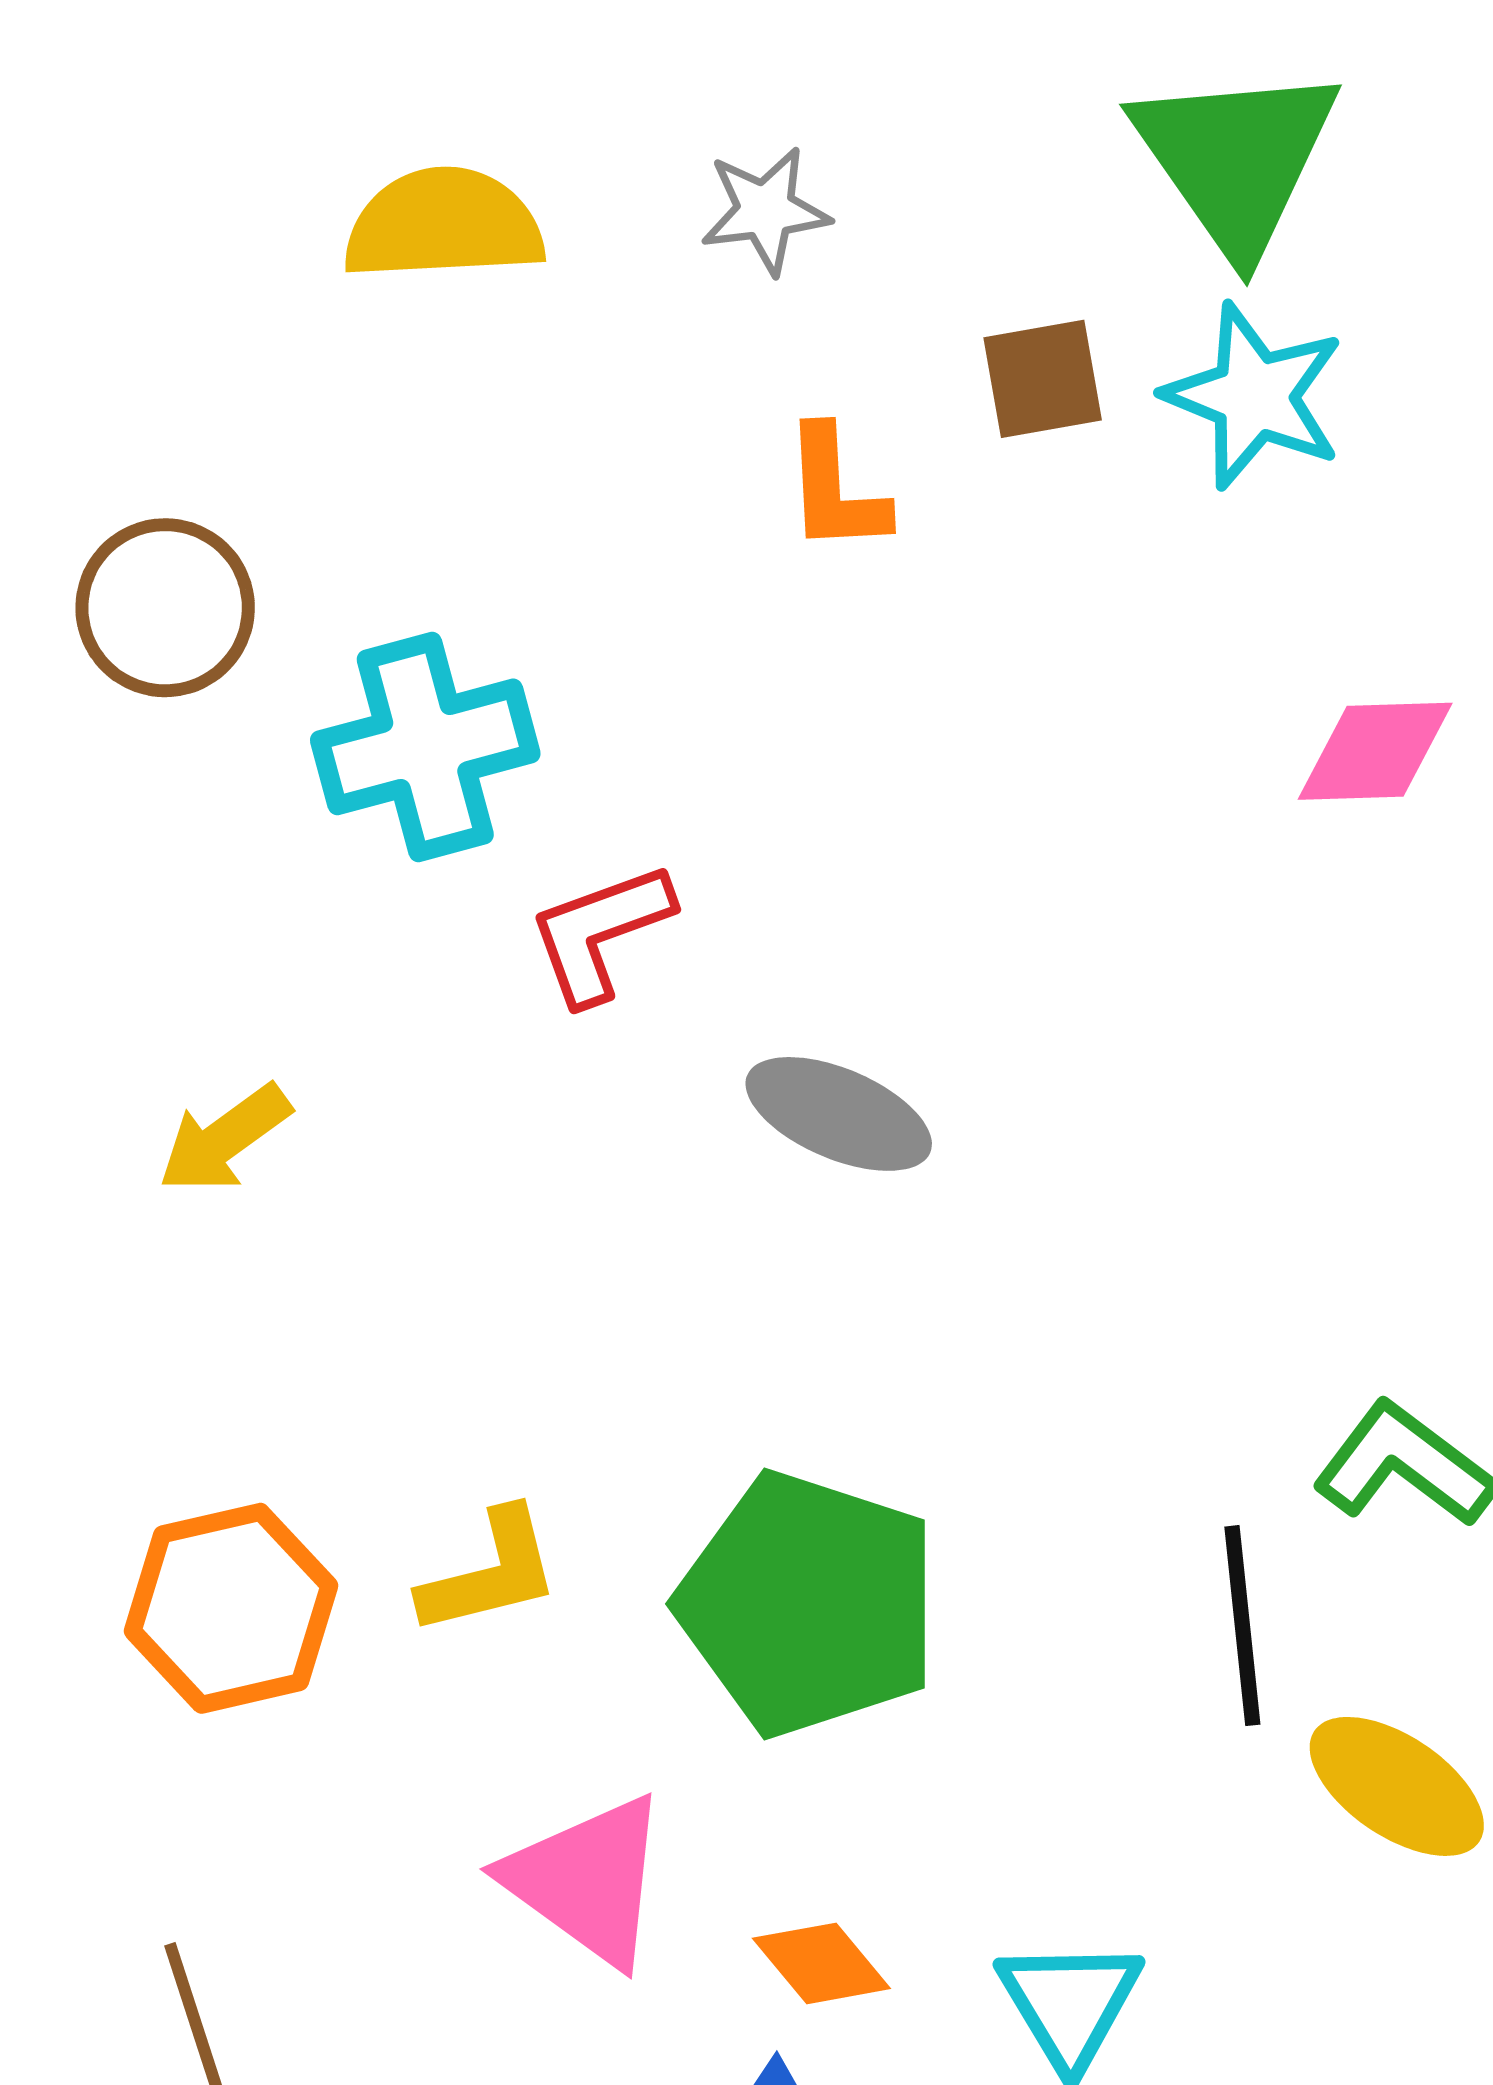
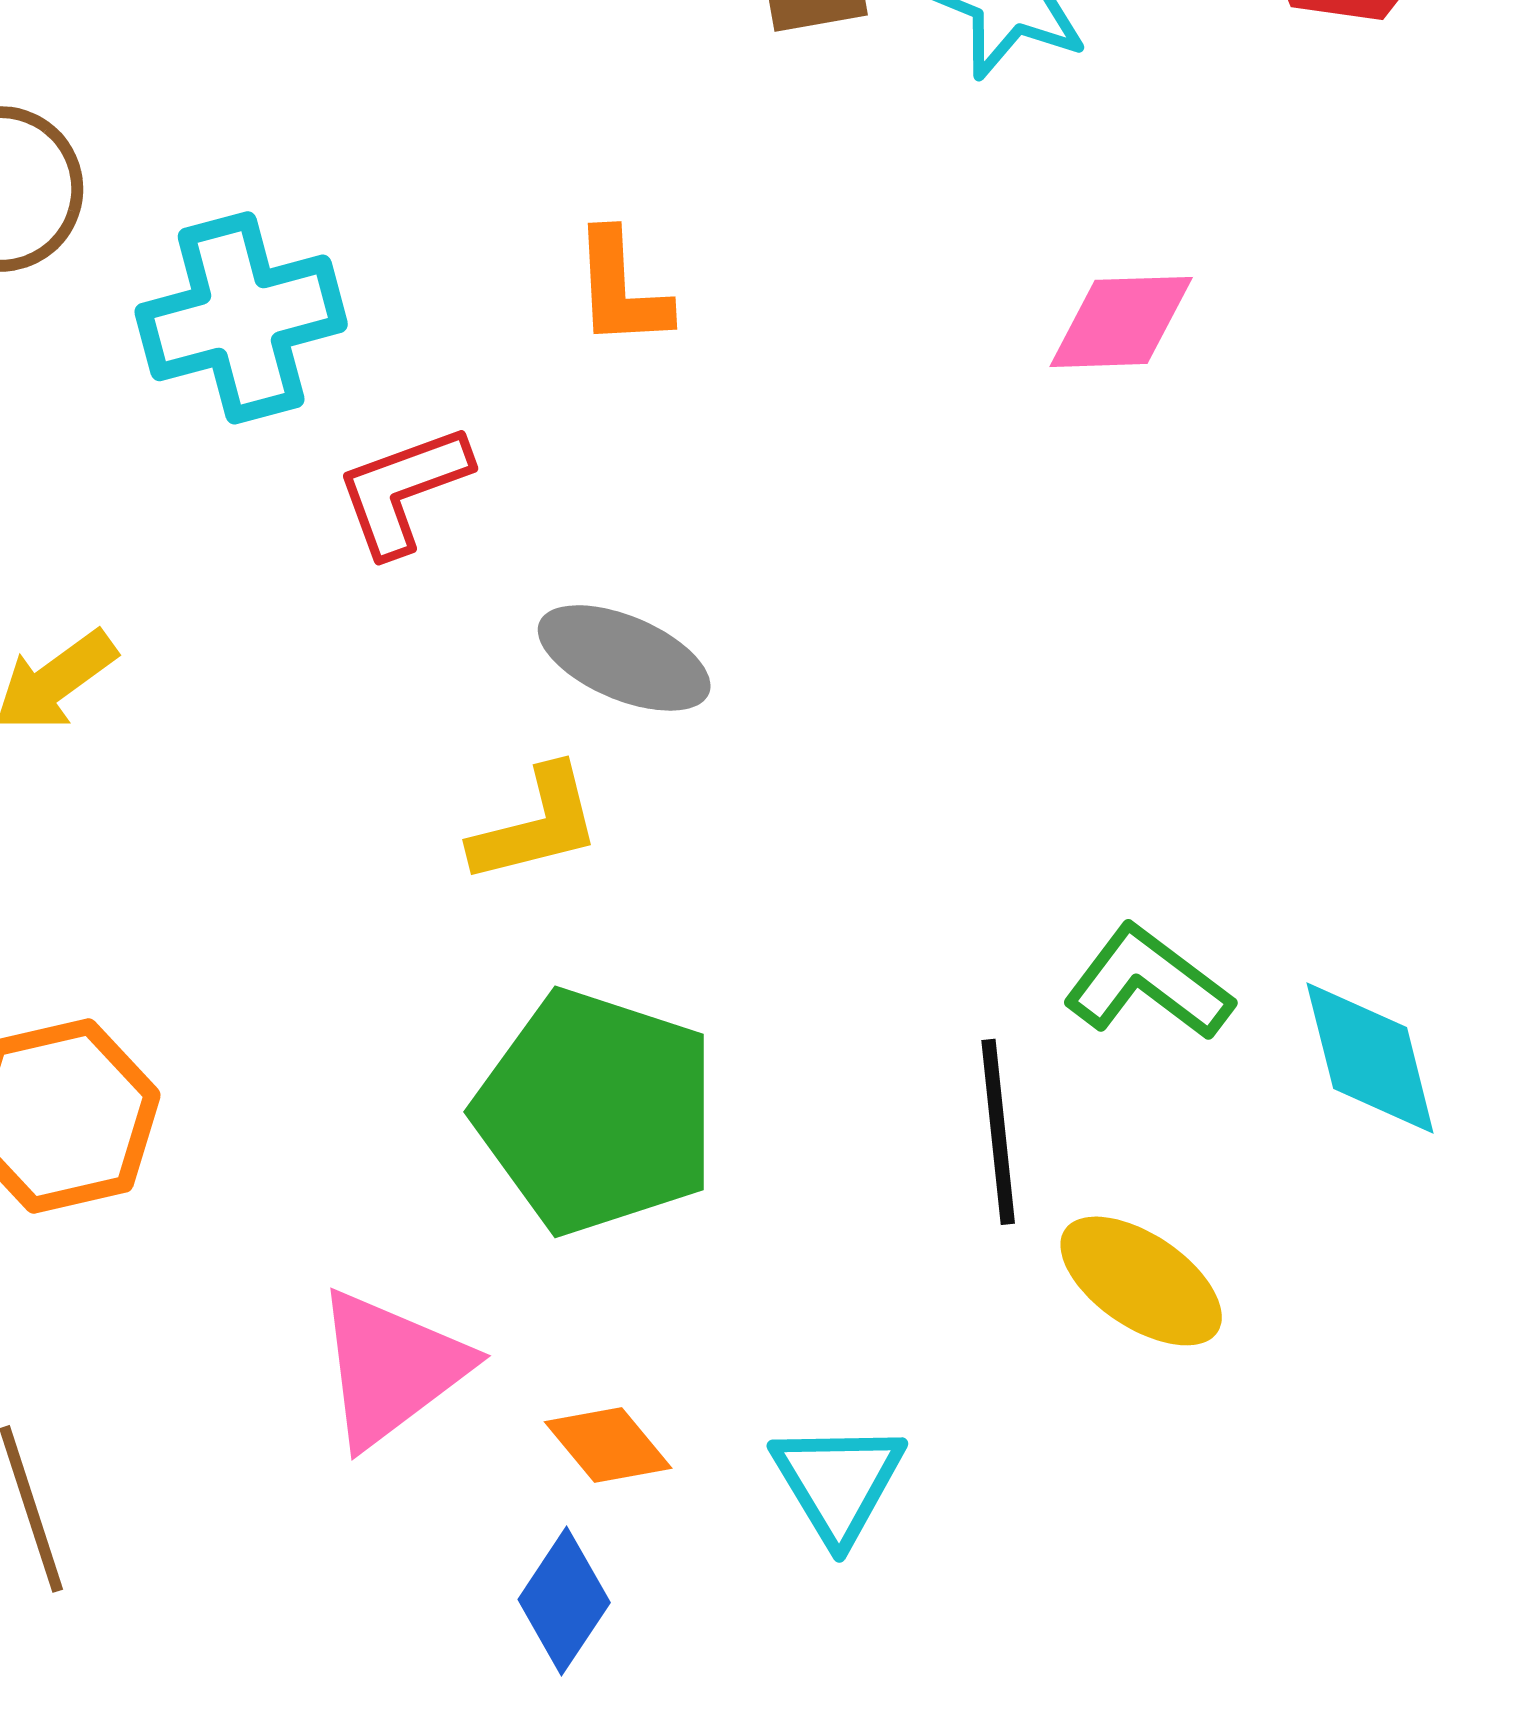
orange L-shape: (835, 490) -> (621, 289), moved
yellow L-shape: (490, 1573) -> (536, 825), moved
pink triangle: (587, 1880) -> (391, 1368), turned 47

